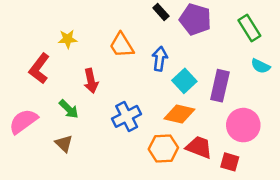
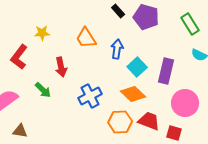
orange diamond: (179, 114) -> (133, 94), turned 30
brown triangle: (64, 143) -> (20, 131), moved, turned -35

